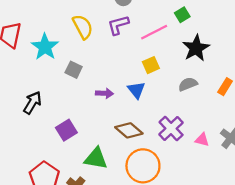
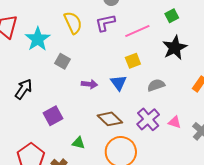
green square: (182, 15) -> (172, 16), moved
gray semicircle: (188, 84) -> (156, 85), moved
pink triangle: (202, 140) -> (175, 122), moved
green triangle: (96, 159) -> (78, 143), size x0.6

